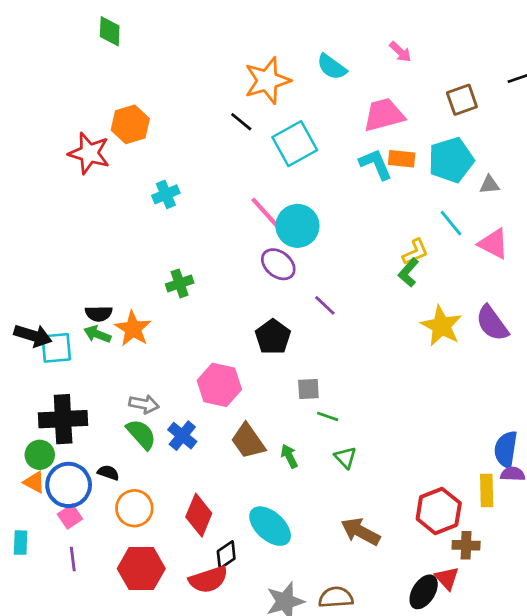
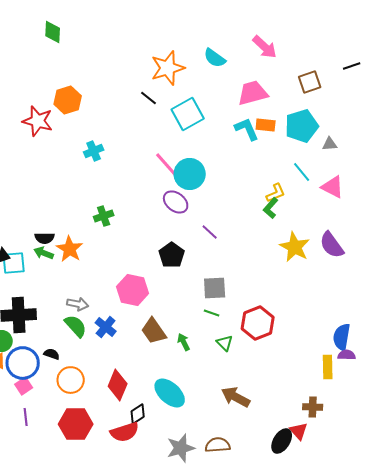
pink arrow: (400, 52) -> (265, 47), size x1.5
gray square: (308, 389) -> (215, 288), moved, size x1.4
red hexagon: (439, 511) -> (258, 323), moved

